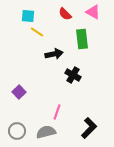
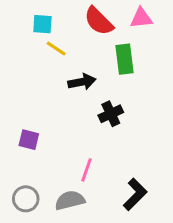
pink triangle: (93, 12) -> (141, 18), turned -35
red semicircle: (65, 14) -> (99, 21), size x1.5
black cross: (73, 75) -> (111, 114), turned 35
purple square: (19, 92) -> (29, 140), turned -32

